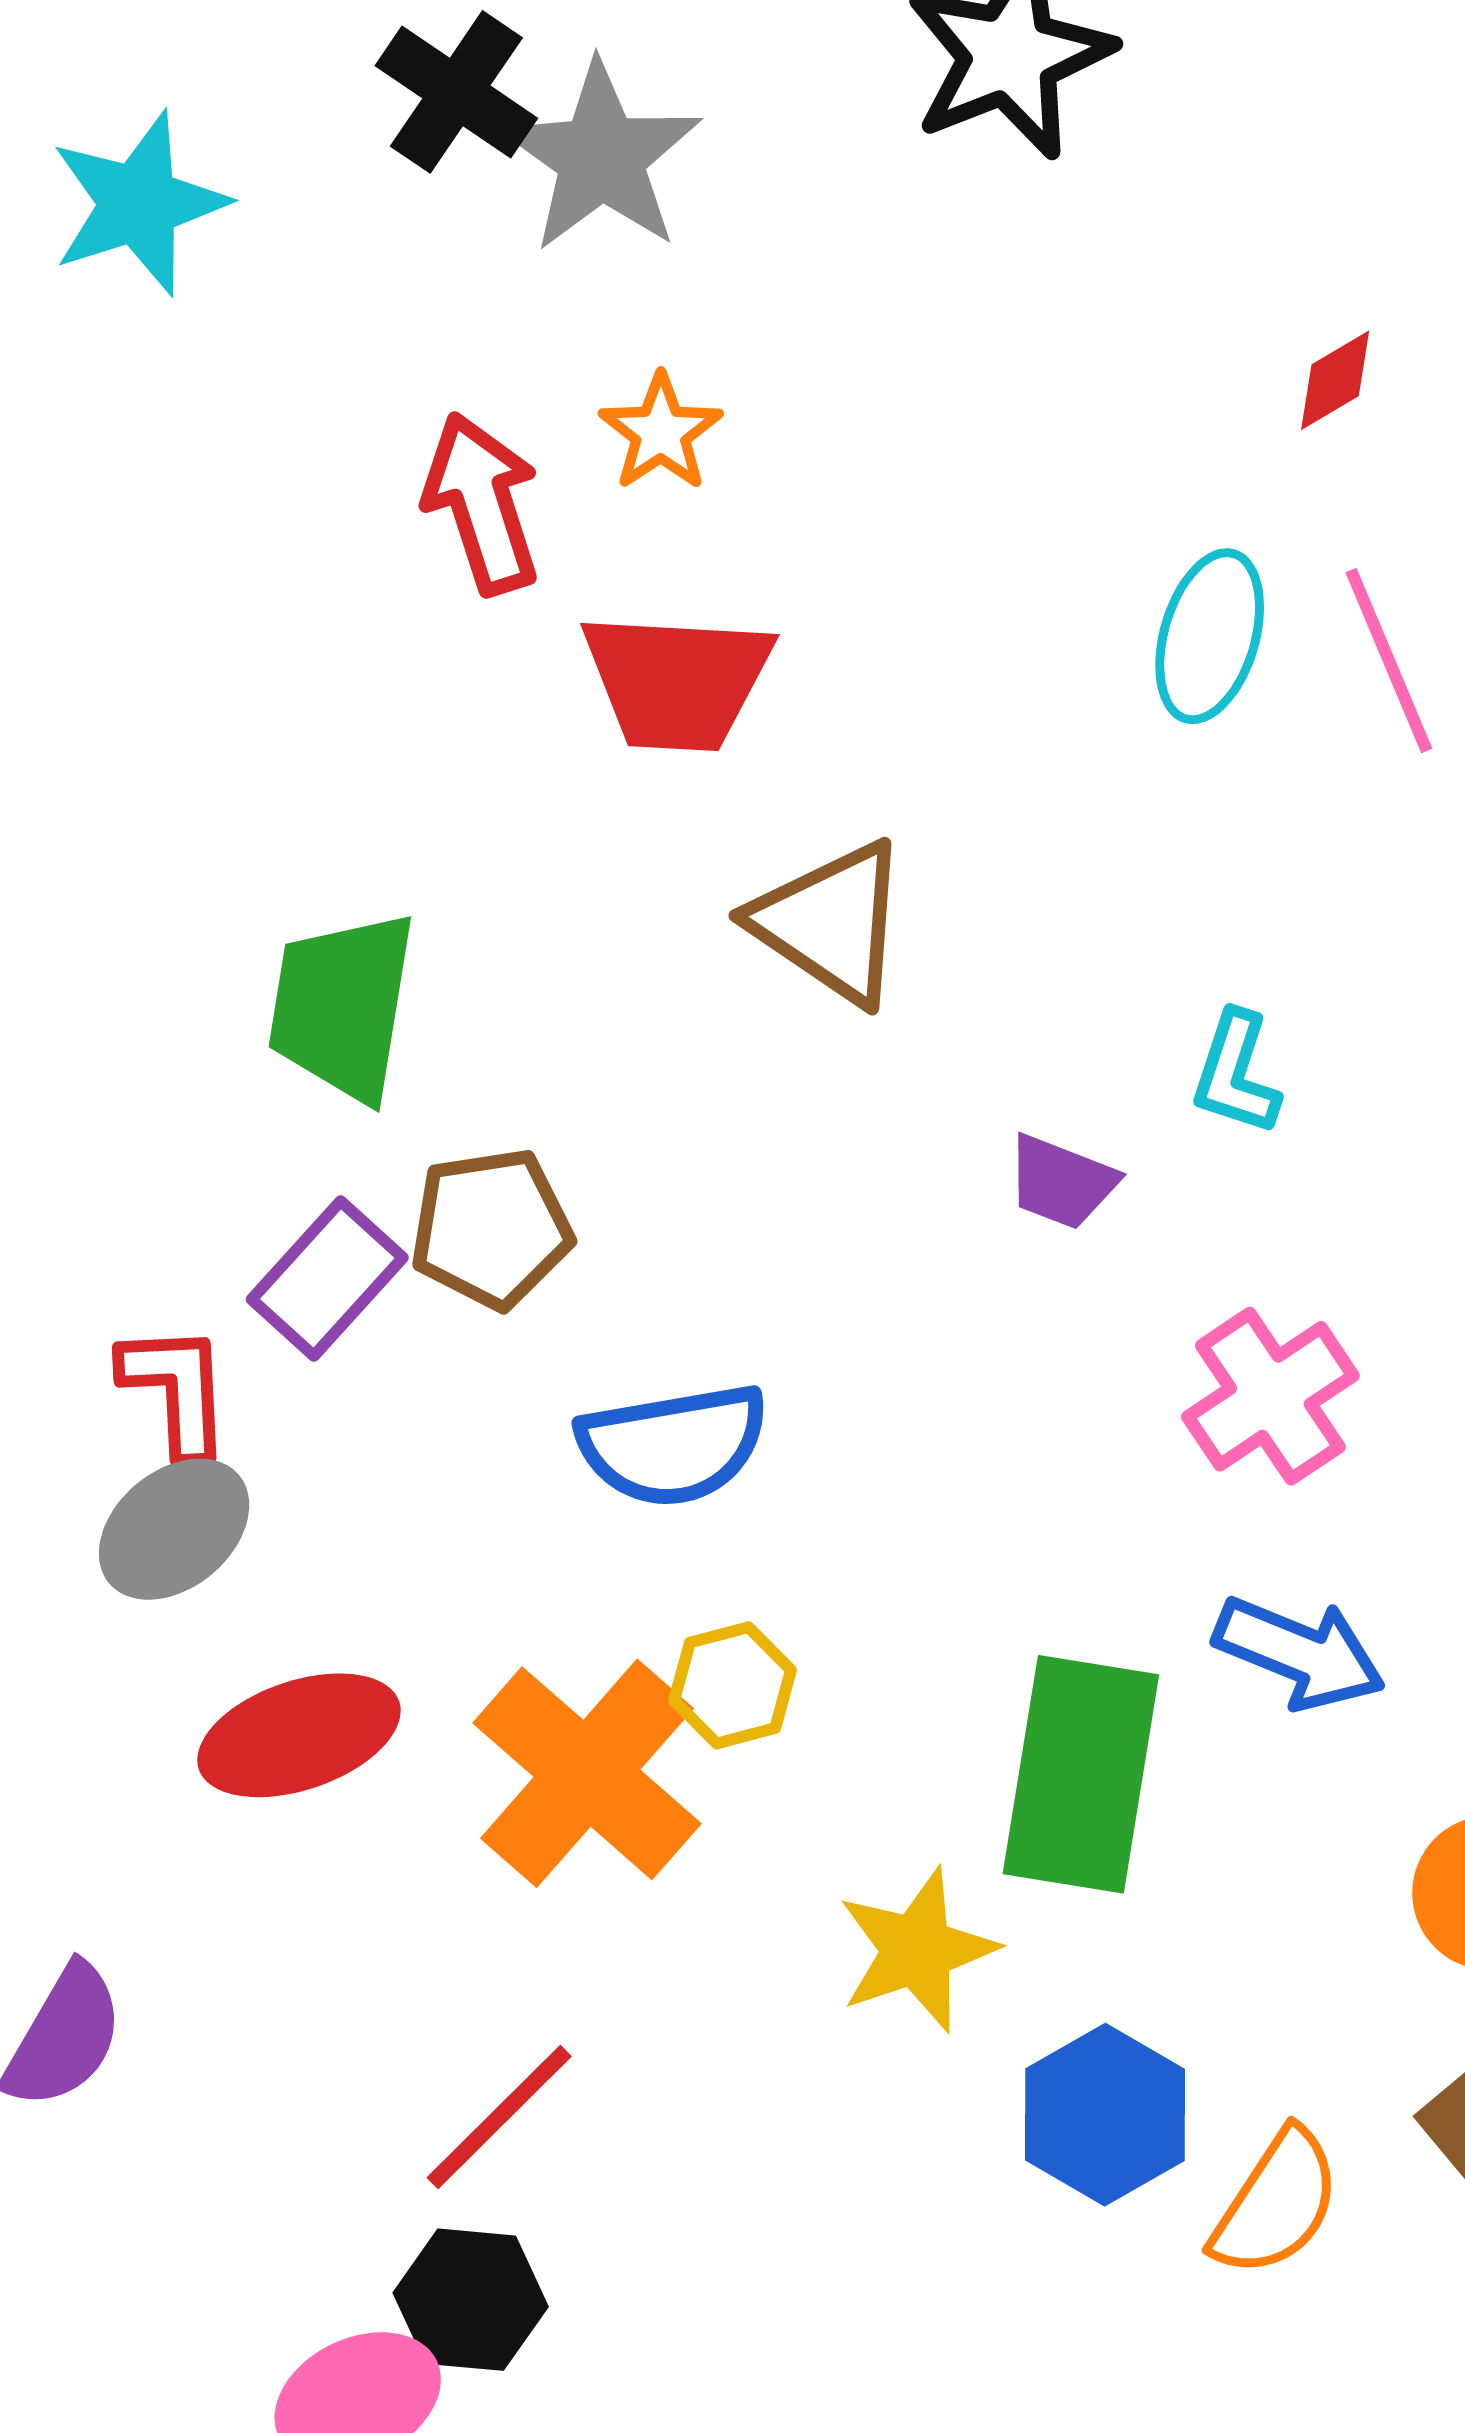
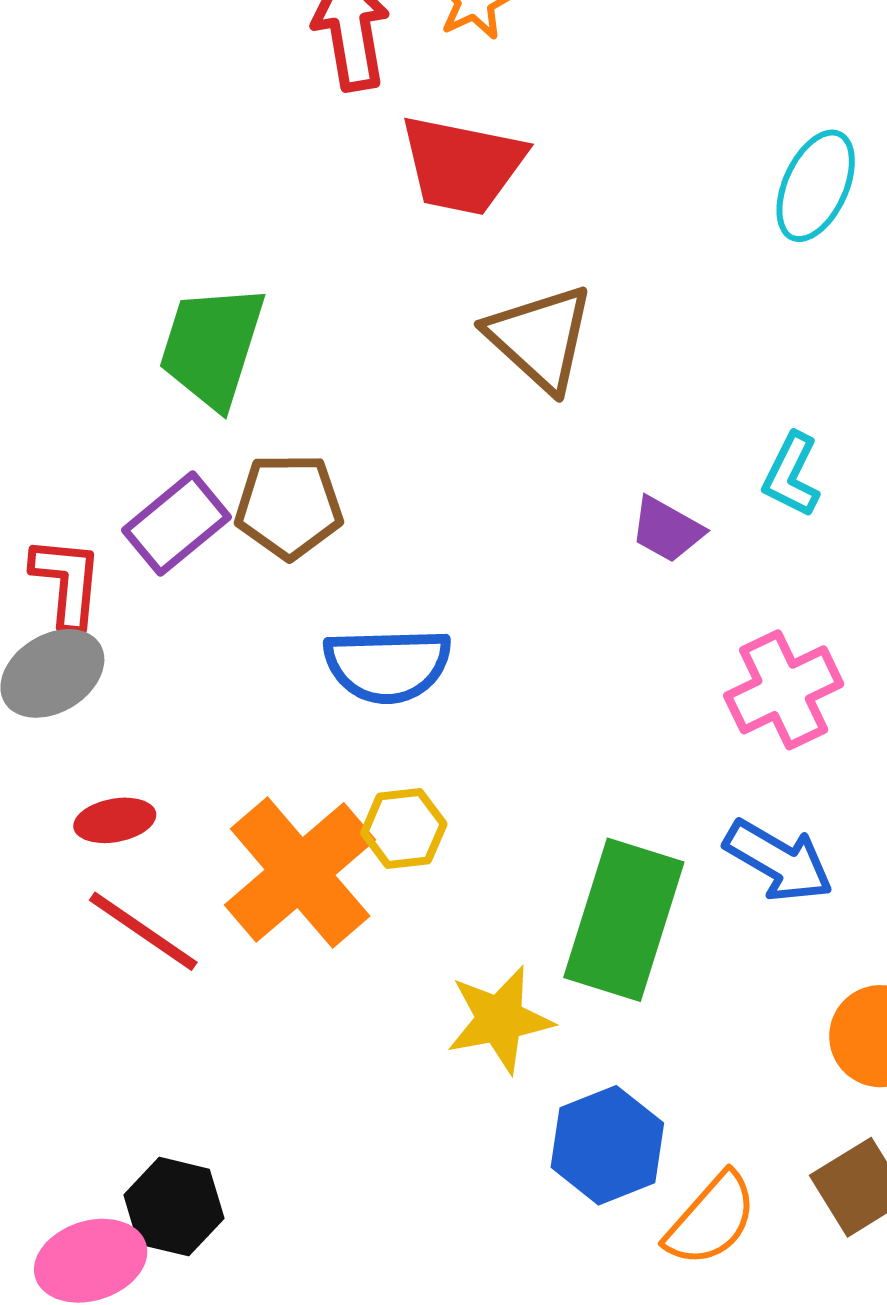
red ellipse: (299, 1735) -> (115, 820), size x0.6
red line: (499, 2117) -> (143, 931), moved, turned 71

